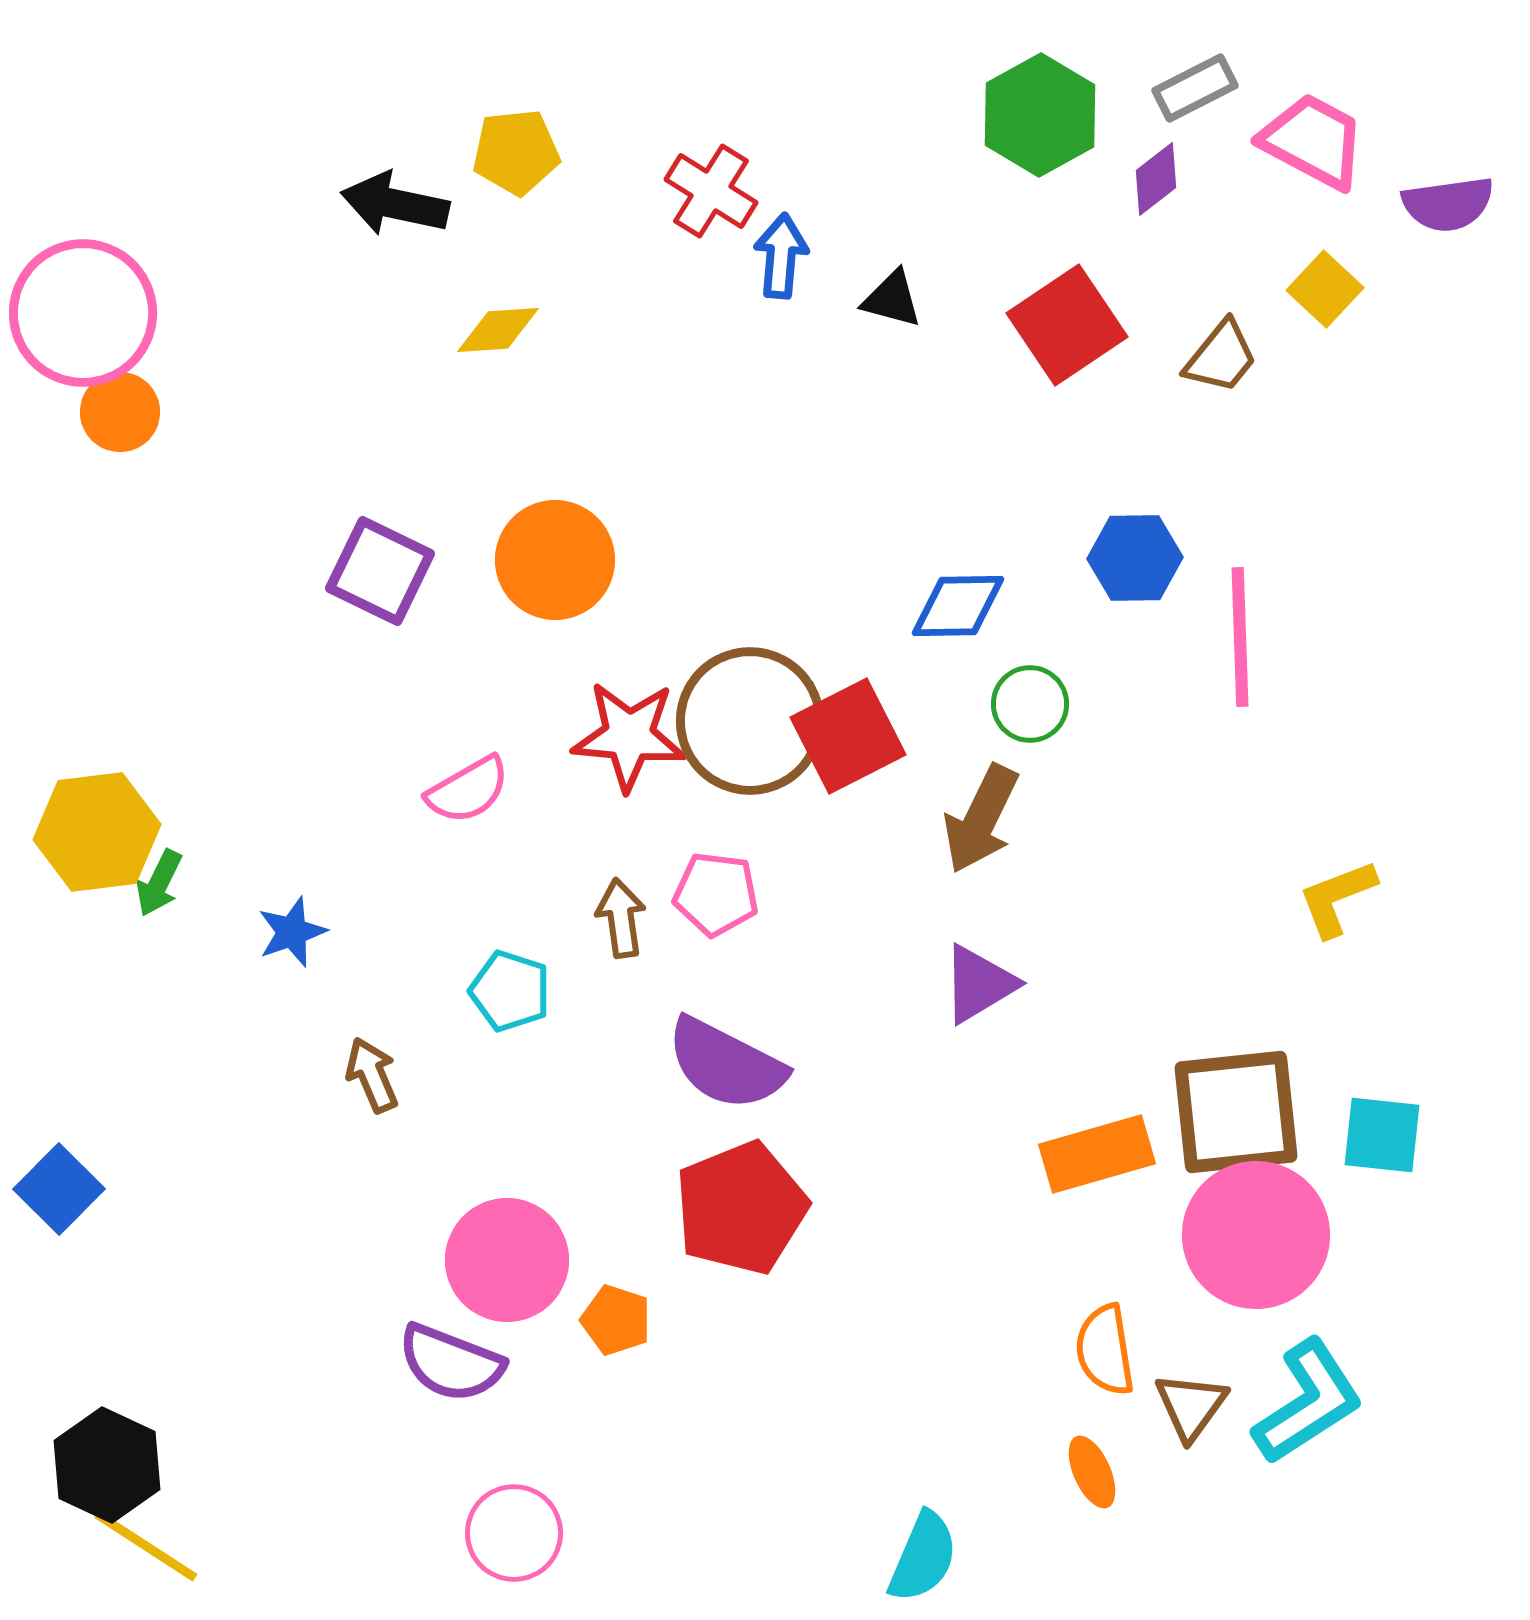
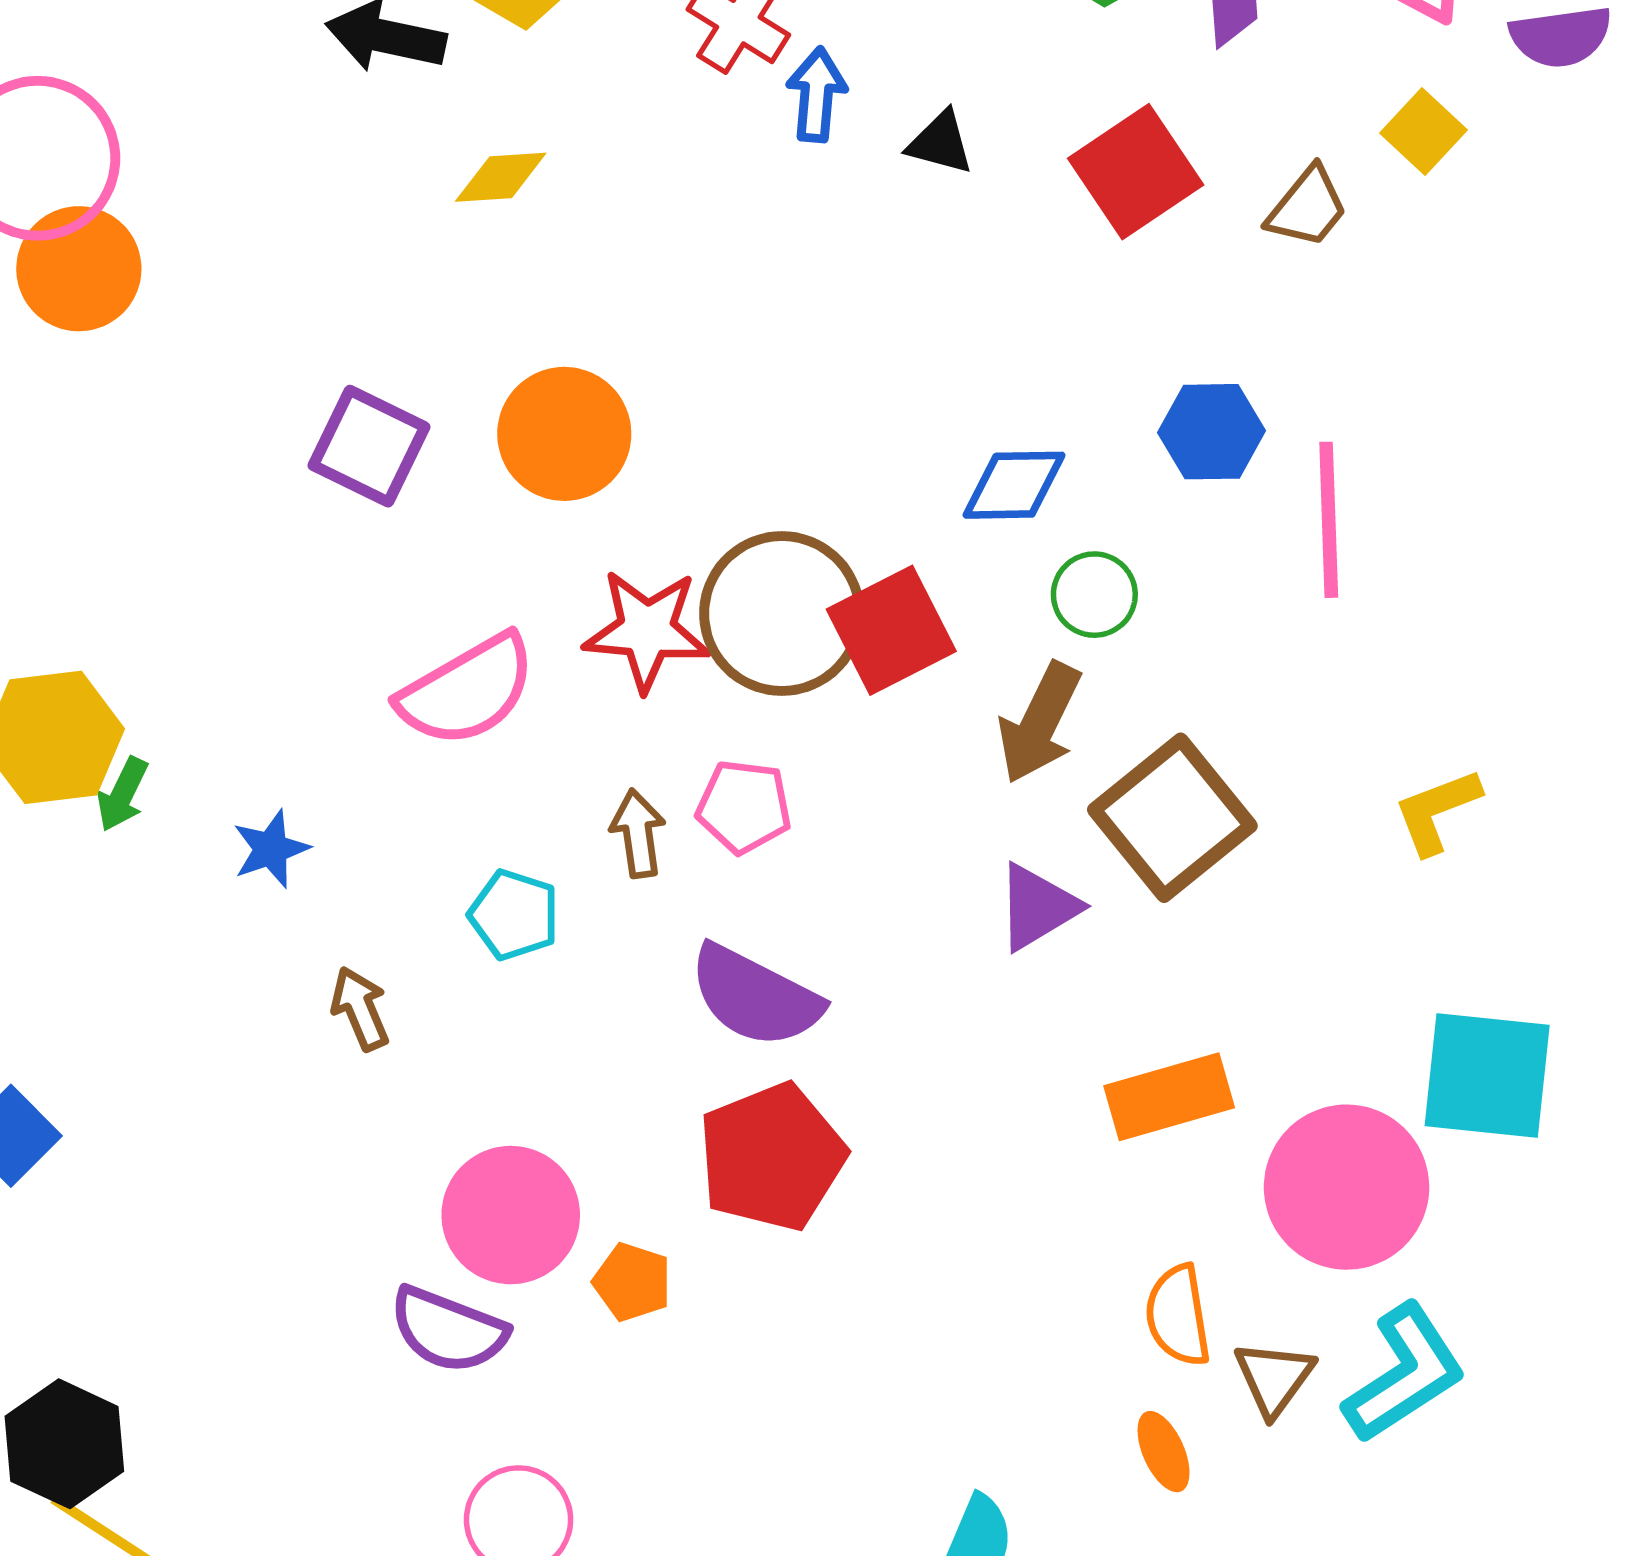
orange circle: (120, 412) -> (79, 269), size x1.4
pink semicircle: (468, 790) -> (467, 691), size x1.5
brown square: (1236, 1112) -> (1172, 818), moved, turned -33
cyan square: (1382, 1135) -> (1487, 1076), size x1.5

